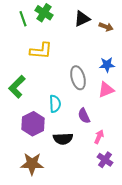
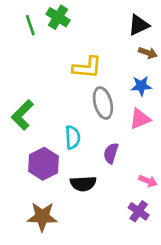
black triangle: (82, 19) -> (139, 25), moved
brown arrow: (106, 27) -> (148, 53), moved
yellow L-shape: (41, 51) -> (87, 67), moved
purple semicircle: (84, 116) -> (111, 153), turned 42
pink arrow: (99, 137) -> (148, 181), moved, turned 88

